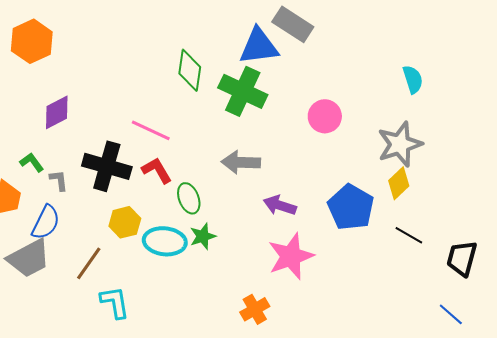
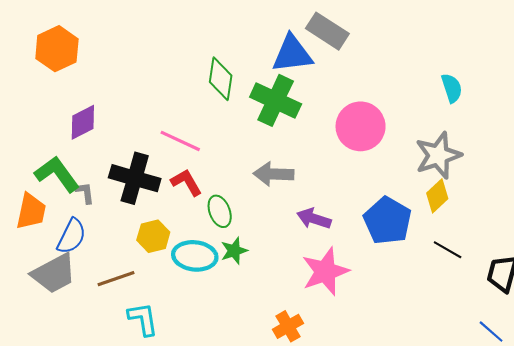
pink circle: (325, 116) -> (361, 126), size x1.4
green L-shape: (32, 162) -> (57, 174), size x1.8
brown line: (89, 263) -> (116, 279), turned 36

